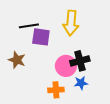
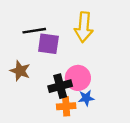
black cross: (80, 61) -> (60, 86), moved
blue star: (81, 83) -> (86, 98), moved

